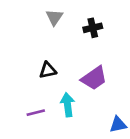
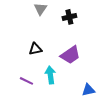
purple line: (36, 113) -> (26, 81), turned 40

